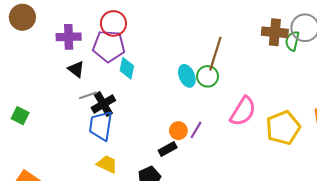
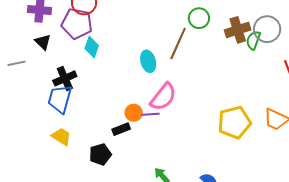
brown cross: (275, 32) -> (238, 30), turned -30
green circle: (208, 76) -> (199, 18), moved
gray line: (88, 95) -> (17, 63), moved
pink semicircle: (243, 111) -> (163, 97), moved
purple line: (196, 130) -> (151, 114), turned 48

